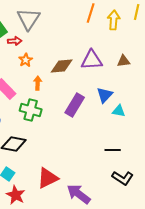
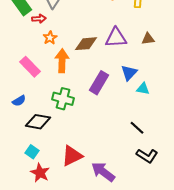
orange arrow: (38, 83) -> (62, 61), size x1.6
green cross: (31, 110) -> (63, 99), moved
black line: (113, 150) -> (137, 128), turned 42

